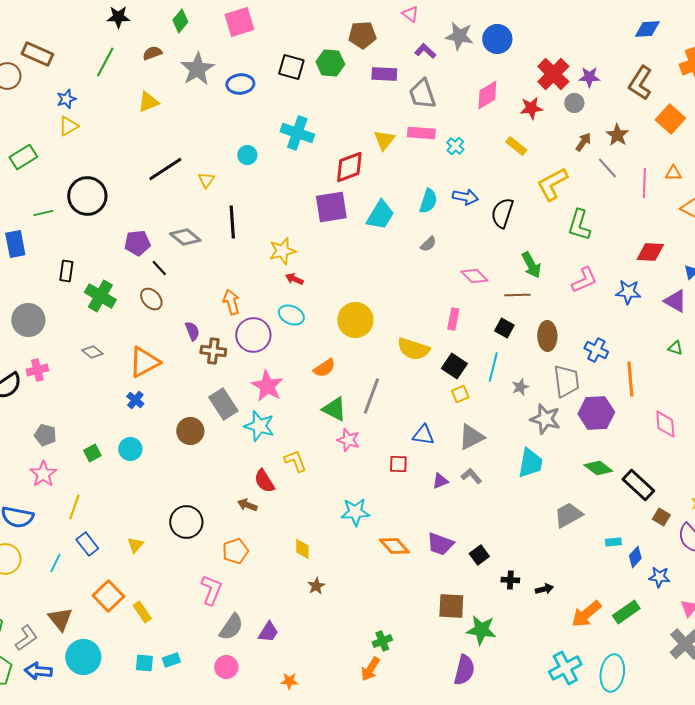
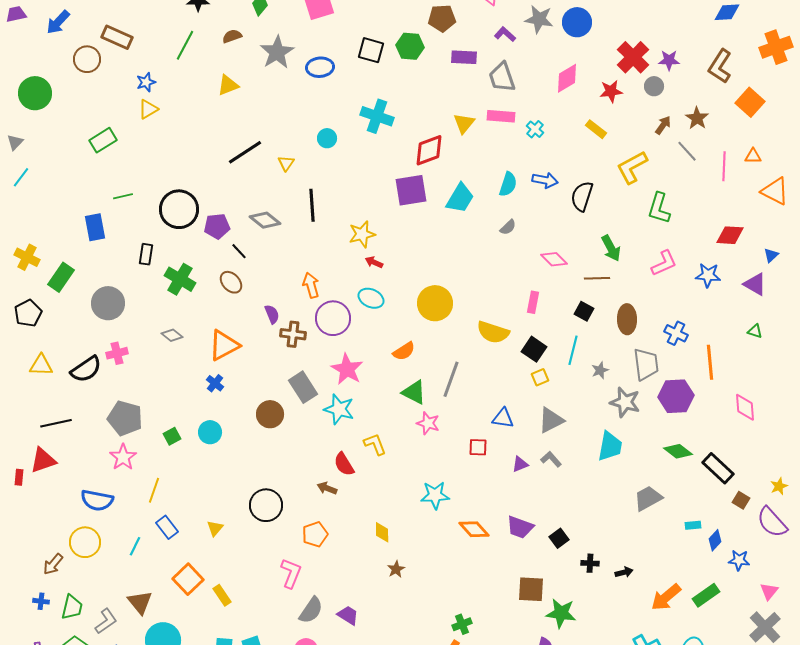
black circle: (87, 196) -> (179, 209), moved
gray pentagon: (45, 435) -> (125, 418), size x1.6
purple trapezoid: (268, 632) -> (348, 615), turned -90

